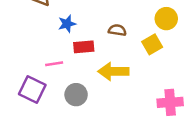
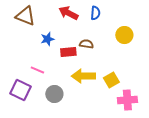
yellow square: (152, 44) -> (111, 80), moved
red rectangle: (84, 47) -> (68, 52), moved
pink line: (54, 64) -> (37, 70), turned 32

